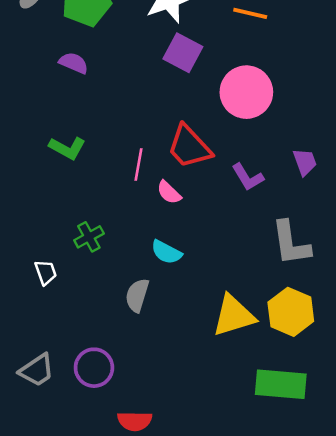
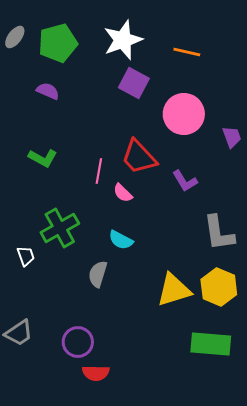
purple trapezoid: (305, 162) -> (232, 137), moved
green cross: (89, 237) -> (60, 228), size x1.6
purple circle: (94, 368) -> (78, 342), moved

